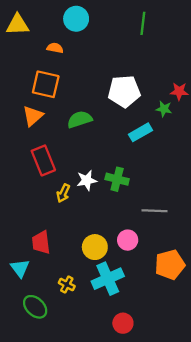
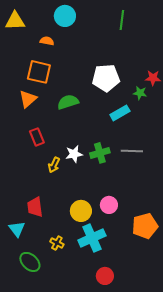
red rectangle: (43, 160) -> (37, 137), size x0.7
green cross: (117, 179) -> (100, 153), turned -30
gray line: (155, 211) -> (132, 151), moved

